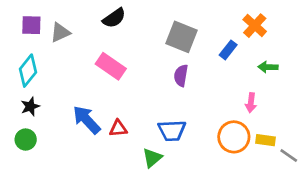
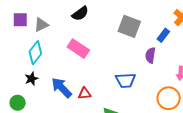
cyan diamond: (28, 71) -> (35, 53), moved
purple semicircle: (181, 75) -> (150, 55), moved
black star: (30, 106) -> (31, 79), moved
blue trapezoid: (172, 131) -> (125, 80), moved

